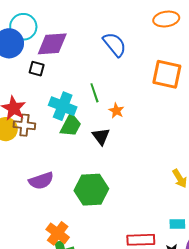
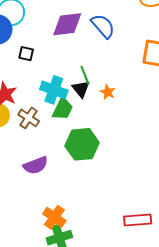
purple diamond: (52, 44) -> (67, 24), moved
brown cross: (24, 125) -> (29, 118), moved, turned 30
black triangle: (101, 136) -> (81, 89), moved
green hexagon: (91, 190) -> (82, 144), moved

